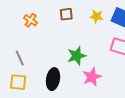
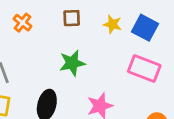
green star: (77, 56) -> (72, 63), moved

